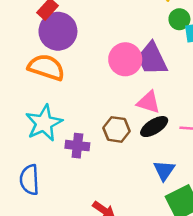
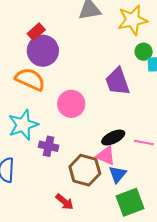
pink circle: (125, 59) -> (71, 104), moved
pink triangle: (149, 102) -> (106, 156), moved
brown hexagon: (116, 129) -> (85, 170), moved, size x1.4

